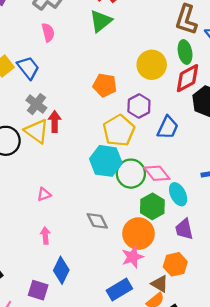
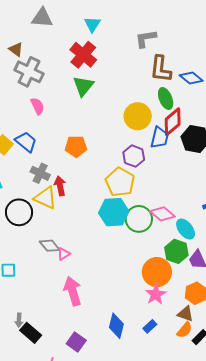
orange pentagon: (105, 85) -> (76, 146), moved
blue trapezoid: (168, 128) -> (160, 138), moved
green hexagon: (152, 206) -> (176, 251), moved
gray diamond: (97, 221) -> (50, 246), moved
pink arrow: (45, 236) -> (73, 291), size x1.8
blue diamond: (61, 270) -> (116, 326), moved
purple square: (38, 290) -> (76, 342), turned 30
blue rectangle: (119, 290) -> (150, 326), size x0.6

